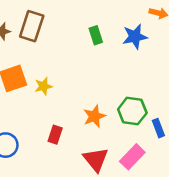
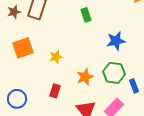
blue star: (135, 37) -> (116, 41), moved
yellow star: (43, 86) -> (56, 57), moved

